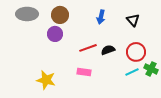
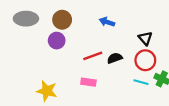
blue arrow: (101, 17) -> (107, 22), turned 96
black triangle: (133, 20) -> (145, 38), moved
cyan line: (132, 72) -> (141, 82), turned 40

